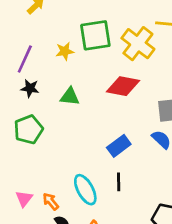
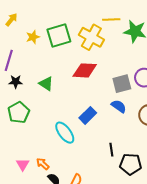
yellow star: (65, 51) -> (33, 37), moved
green triangle: (70, 96) -> (46, 84), turned 35
black line: (119, 182) -> (111, 150), moved
cyan ellipse: (85, 190) -> (65, 133), moved

